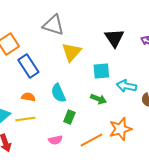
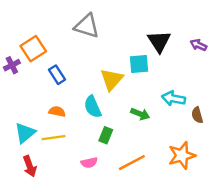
yellow triangle: (71, 52) -> (112, 79), moved
blue rectangle: (28, 66) -> (57, 75), size x0.7
cyan square: (101, 71) -> (139, 64), moved
orange star: (120, 129) -> (182, 155), moved

